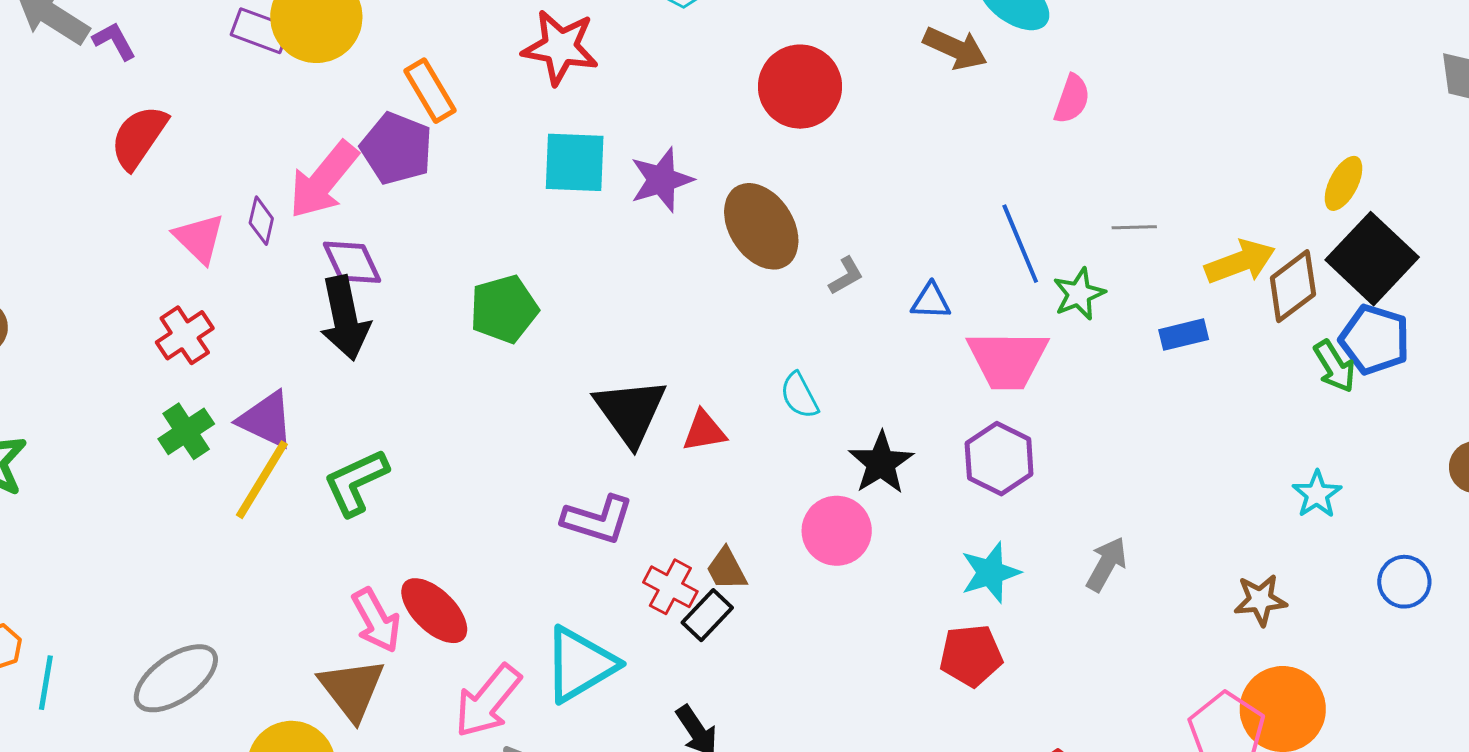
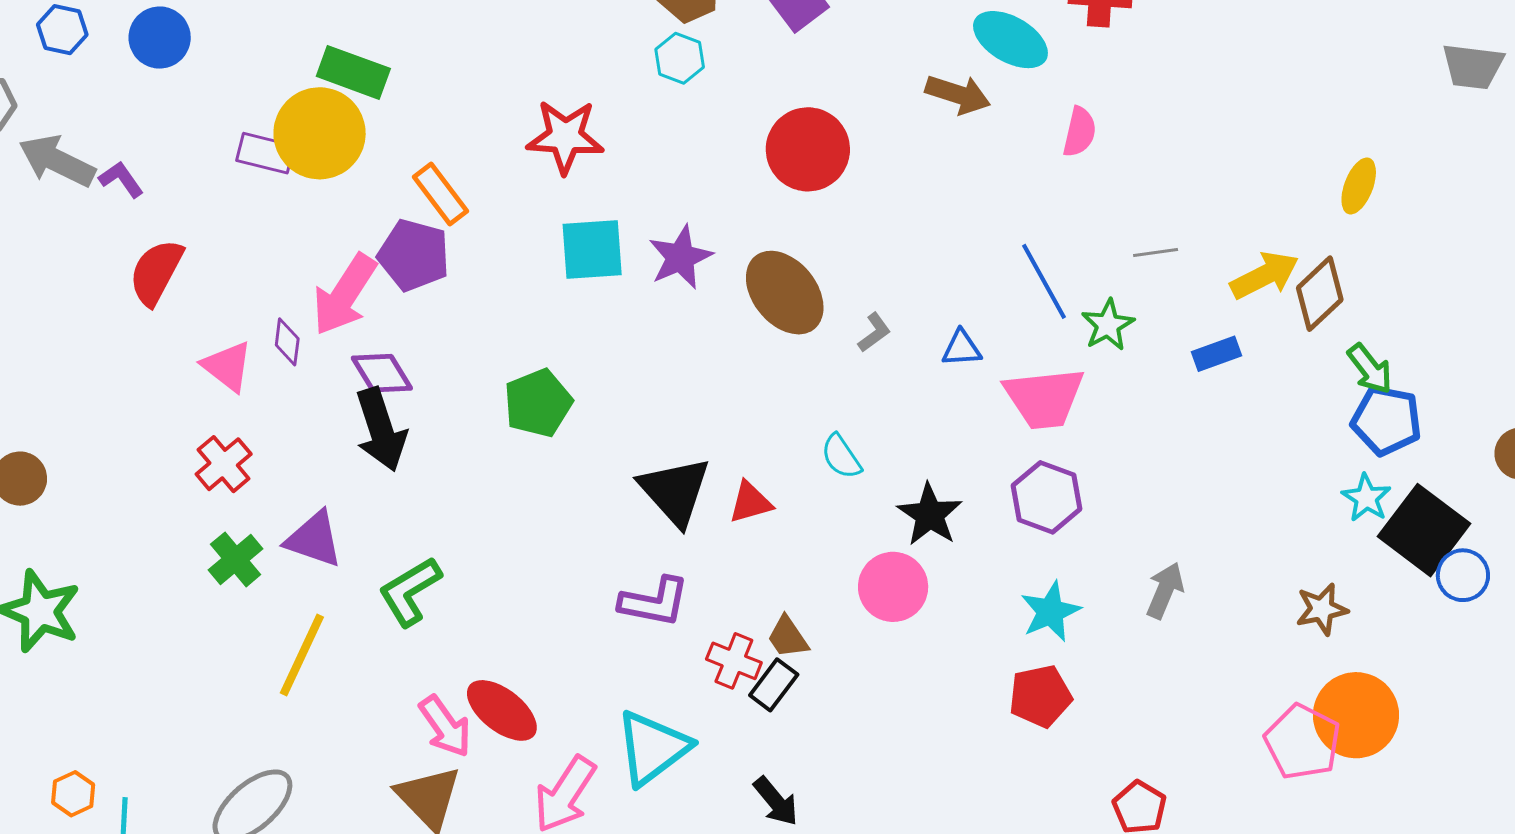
black square: (1372, 259) -> (1424, 530), moved
blue pentagon: (1375, 340) -> (1386, 420), moved
yellow line: (262, 480) -> (302, 655), moved

